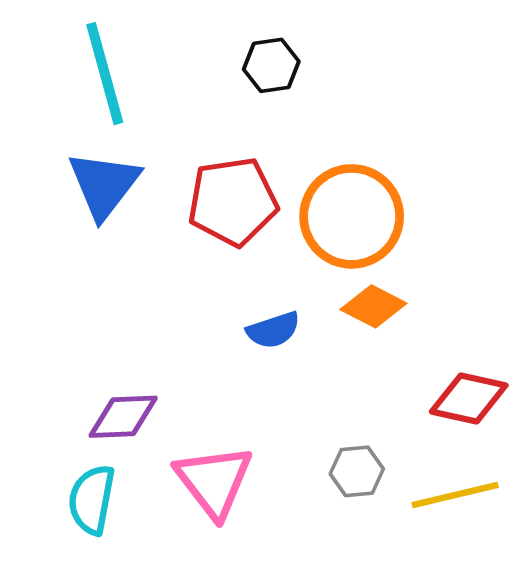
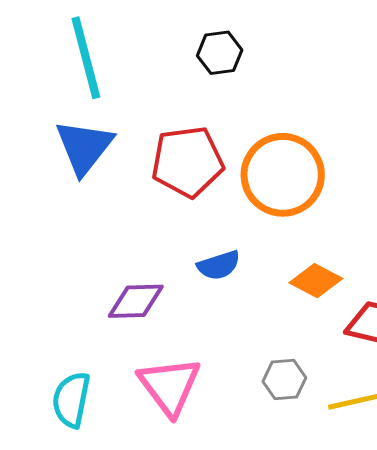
orange diamond: (373, 306) -> (316, 281), moved
purple diamond: (123, 417) -> (136, 301), moved

